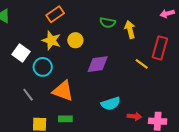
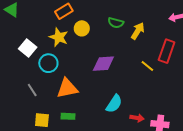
yellow arrow: (130, 29) -> (138, 31), turned 42
yellow circle: (75, 40) -> (82, 28), moved
orange triangle: (63, 91) -> (67, 88), turned -35
cyan semicircle: (111, 104) -> (114, 104), turned -42

